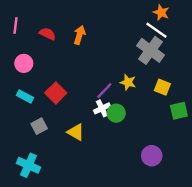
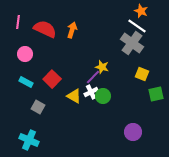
red semicircle: (47, 34) -> (45, 29), size x1.6
yellow star: (128, 82) -> (102, 67), moved
gray square: (39, 126) -> (38, 107), turned -32
yellow triangle: (76, 132) -> (74, 96), moved

